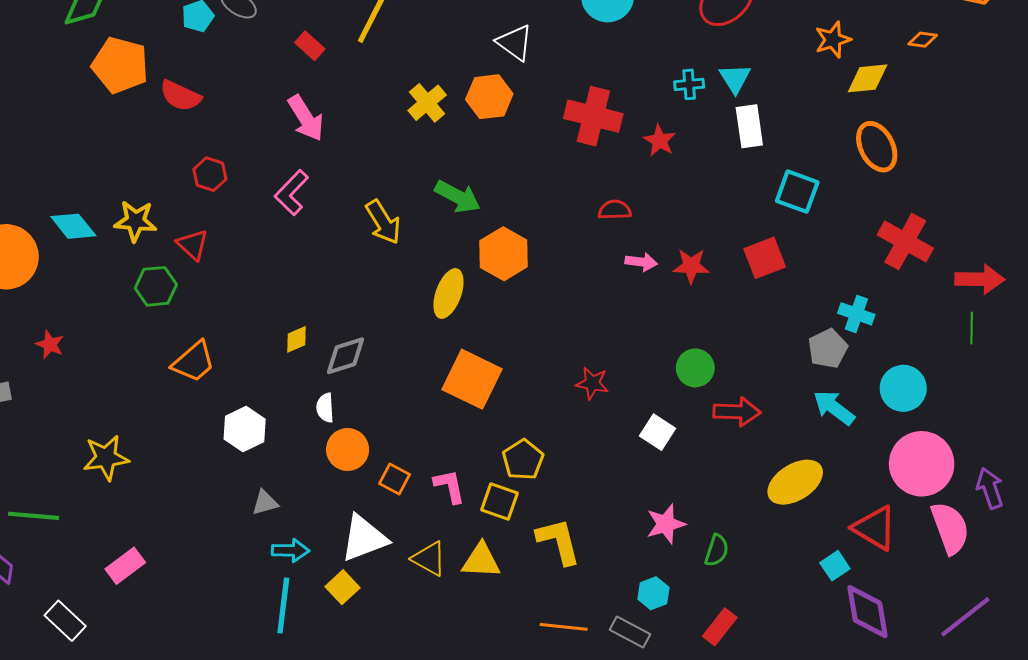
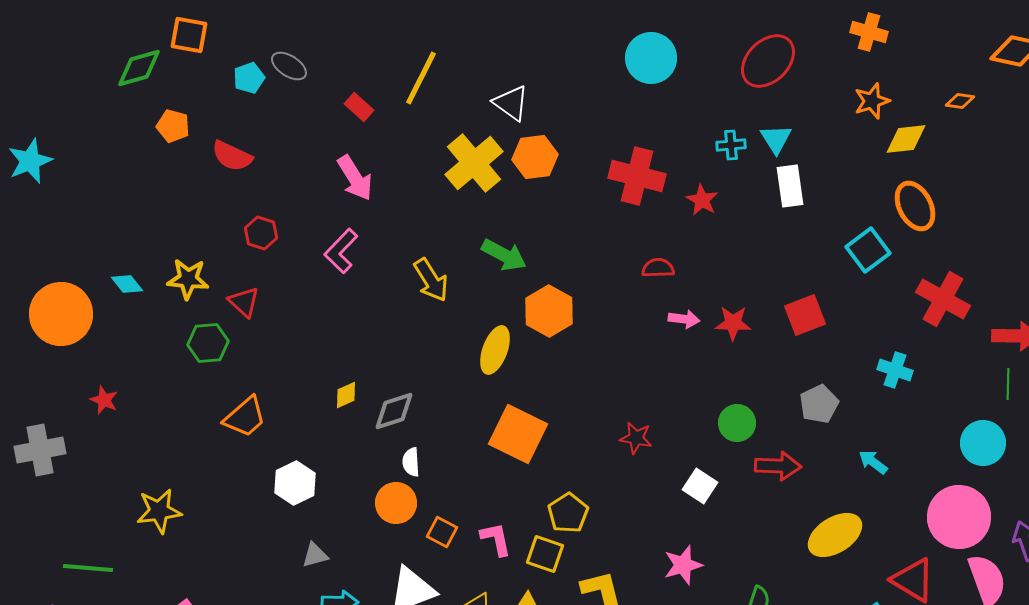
white triangle: (515, 43) -> (511, 103), moved
orange pentagon: (120, 65) -> (173, 126), size x0.6
yellow cross: (427, 103) -> (474, 163), size x1.5
cyan square: (797, 192) -> (868, 250), moved, turned 33
cyan diamond: (73, 226) -> (127, 284), size x0.7
gray pentagon: (828, 349) -> (819, 404), moved
cyan circle: (903, 388) -> (983, 443), moved
white semicircle: (325, 408) -> (411, 462), moved
cyan arrow: (834, 408) -> (873, 462), size x0.7
pink star: (666, 524) -> (683, 565), moved

